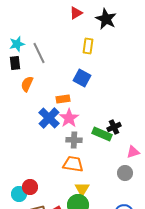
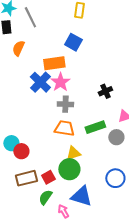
orange rectangle: (63, 99) -> (54, 63), size x1.5
green rectangle: (102, 134) -> (95, 127), moved, turned -42
yellow triangle: (82, 189) -> (73, 153), turned 42
cyan circle: (19, 194) -> (11, 143), moved

